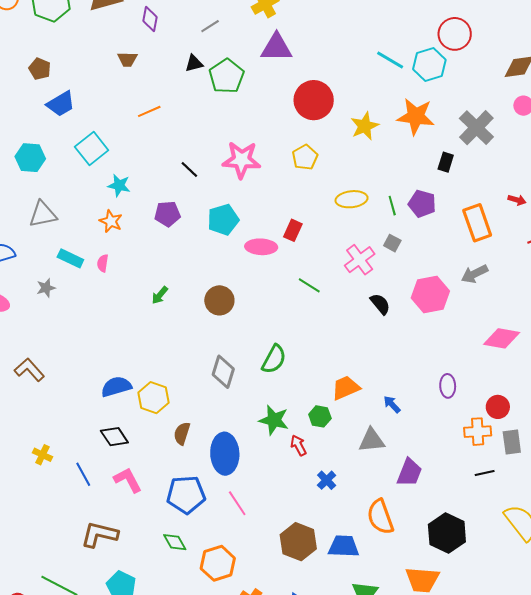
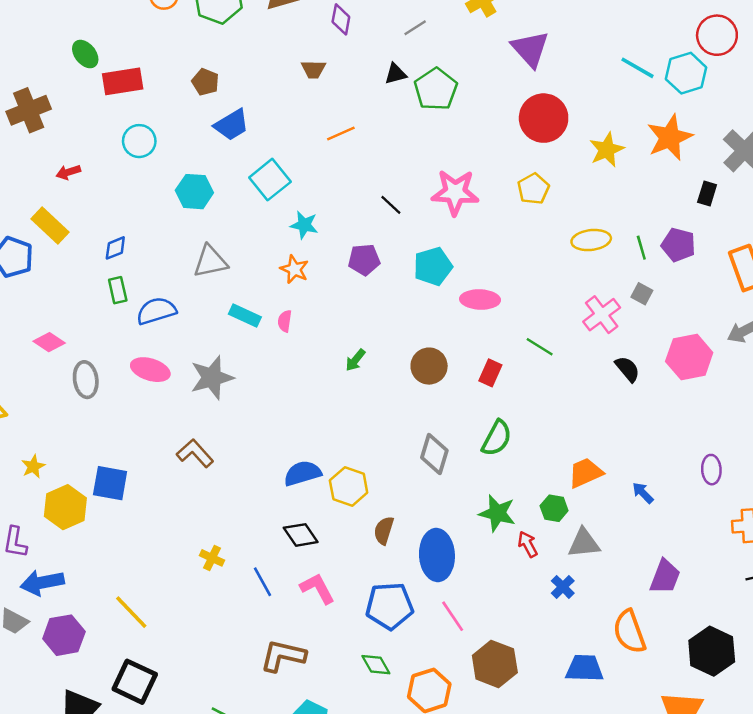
purple triangle: (276, 48) -> (530, 49), moved, turned 48
orange star: (416, 116) -> (670, 137), turned -30
red rectangle: (293, 230) -> (490, 373), moved
gray star: (46, 288) -> (212, 378), moved, size x1.8
gray triangle: (372, 440) -> (584, 543), moved
brown hexagon: (298, 542) -> (495, 664), moved

